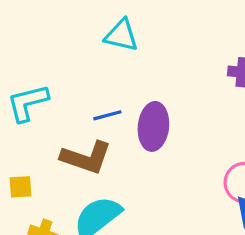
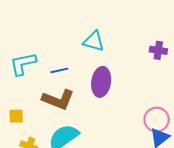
cyan triangle: (121, 35) -> (94, 41), moved
blue line: (107, 115) -> (59, 70), moved

